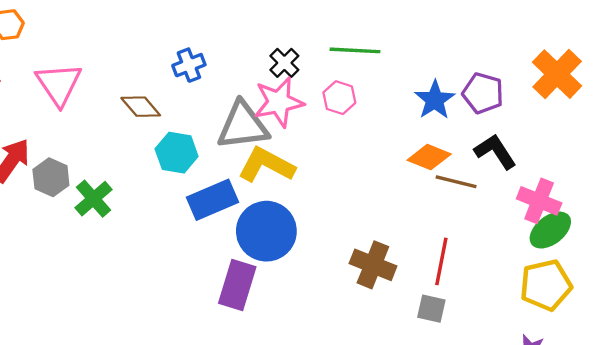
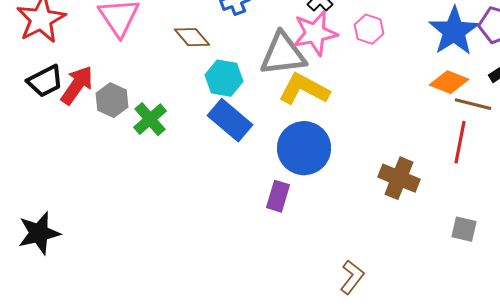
blue star: (435, 100) -> (454, 31), size x1.4
blue rectangle: (213, 200) -> (230, 120), moved, turned 63
red line: (441, 261) -> (460, 142), moved
purple rectangle: (237, 285) -> (278, 196), size x0.7
gray square: (431, 309) -> (464, 229), moved

